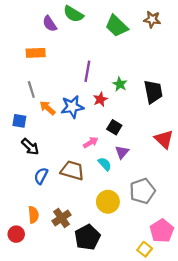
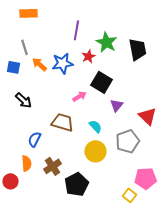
green star: (120, 84) -> (106, 42), size x1.5
blue square: (19, 121) -> (13, 67), moved
black square: (114, 127) -> (101, 82), size x1.5
red triangle: (164, 139) -> (147, 116), moved
purple triangle: (122, 152) -> (116, 105), moved
cyan semicircle: (105, 164) -> (95, 126), moved
blue semicircle: (41, 176) -> (34, 139), moved
pink pentagon: (162, 231) -> (145, 178), turned 30

